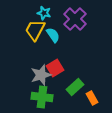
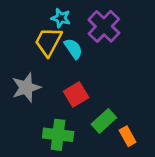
gray star: (41, 75) -> (26, 88), moved

